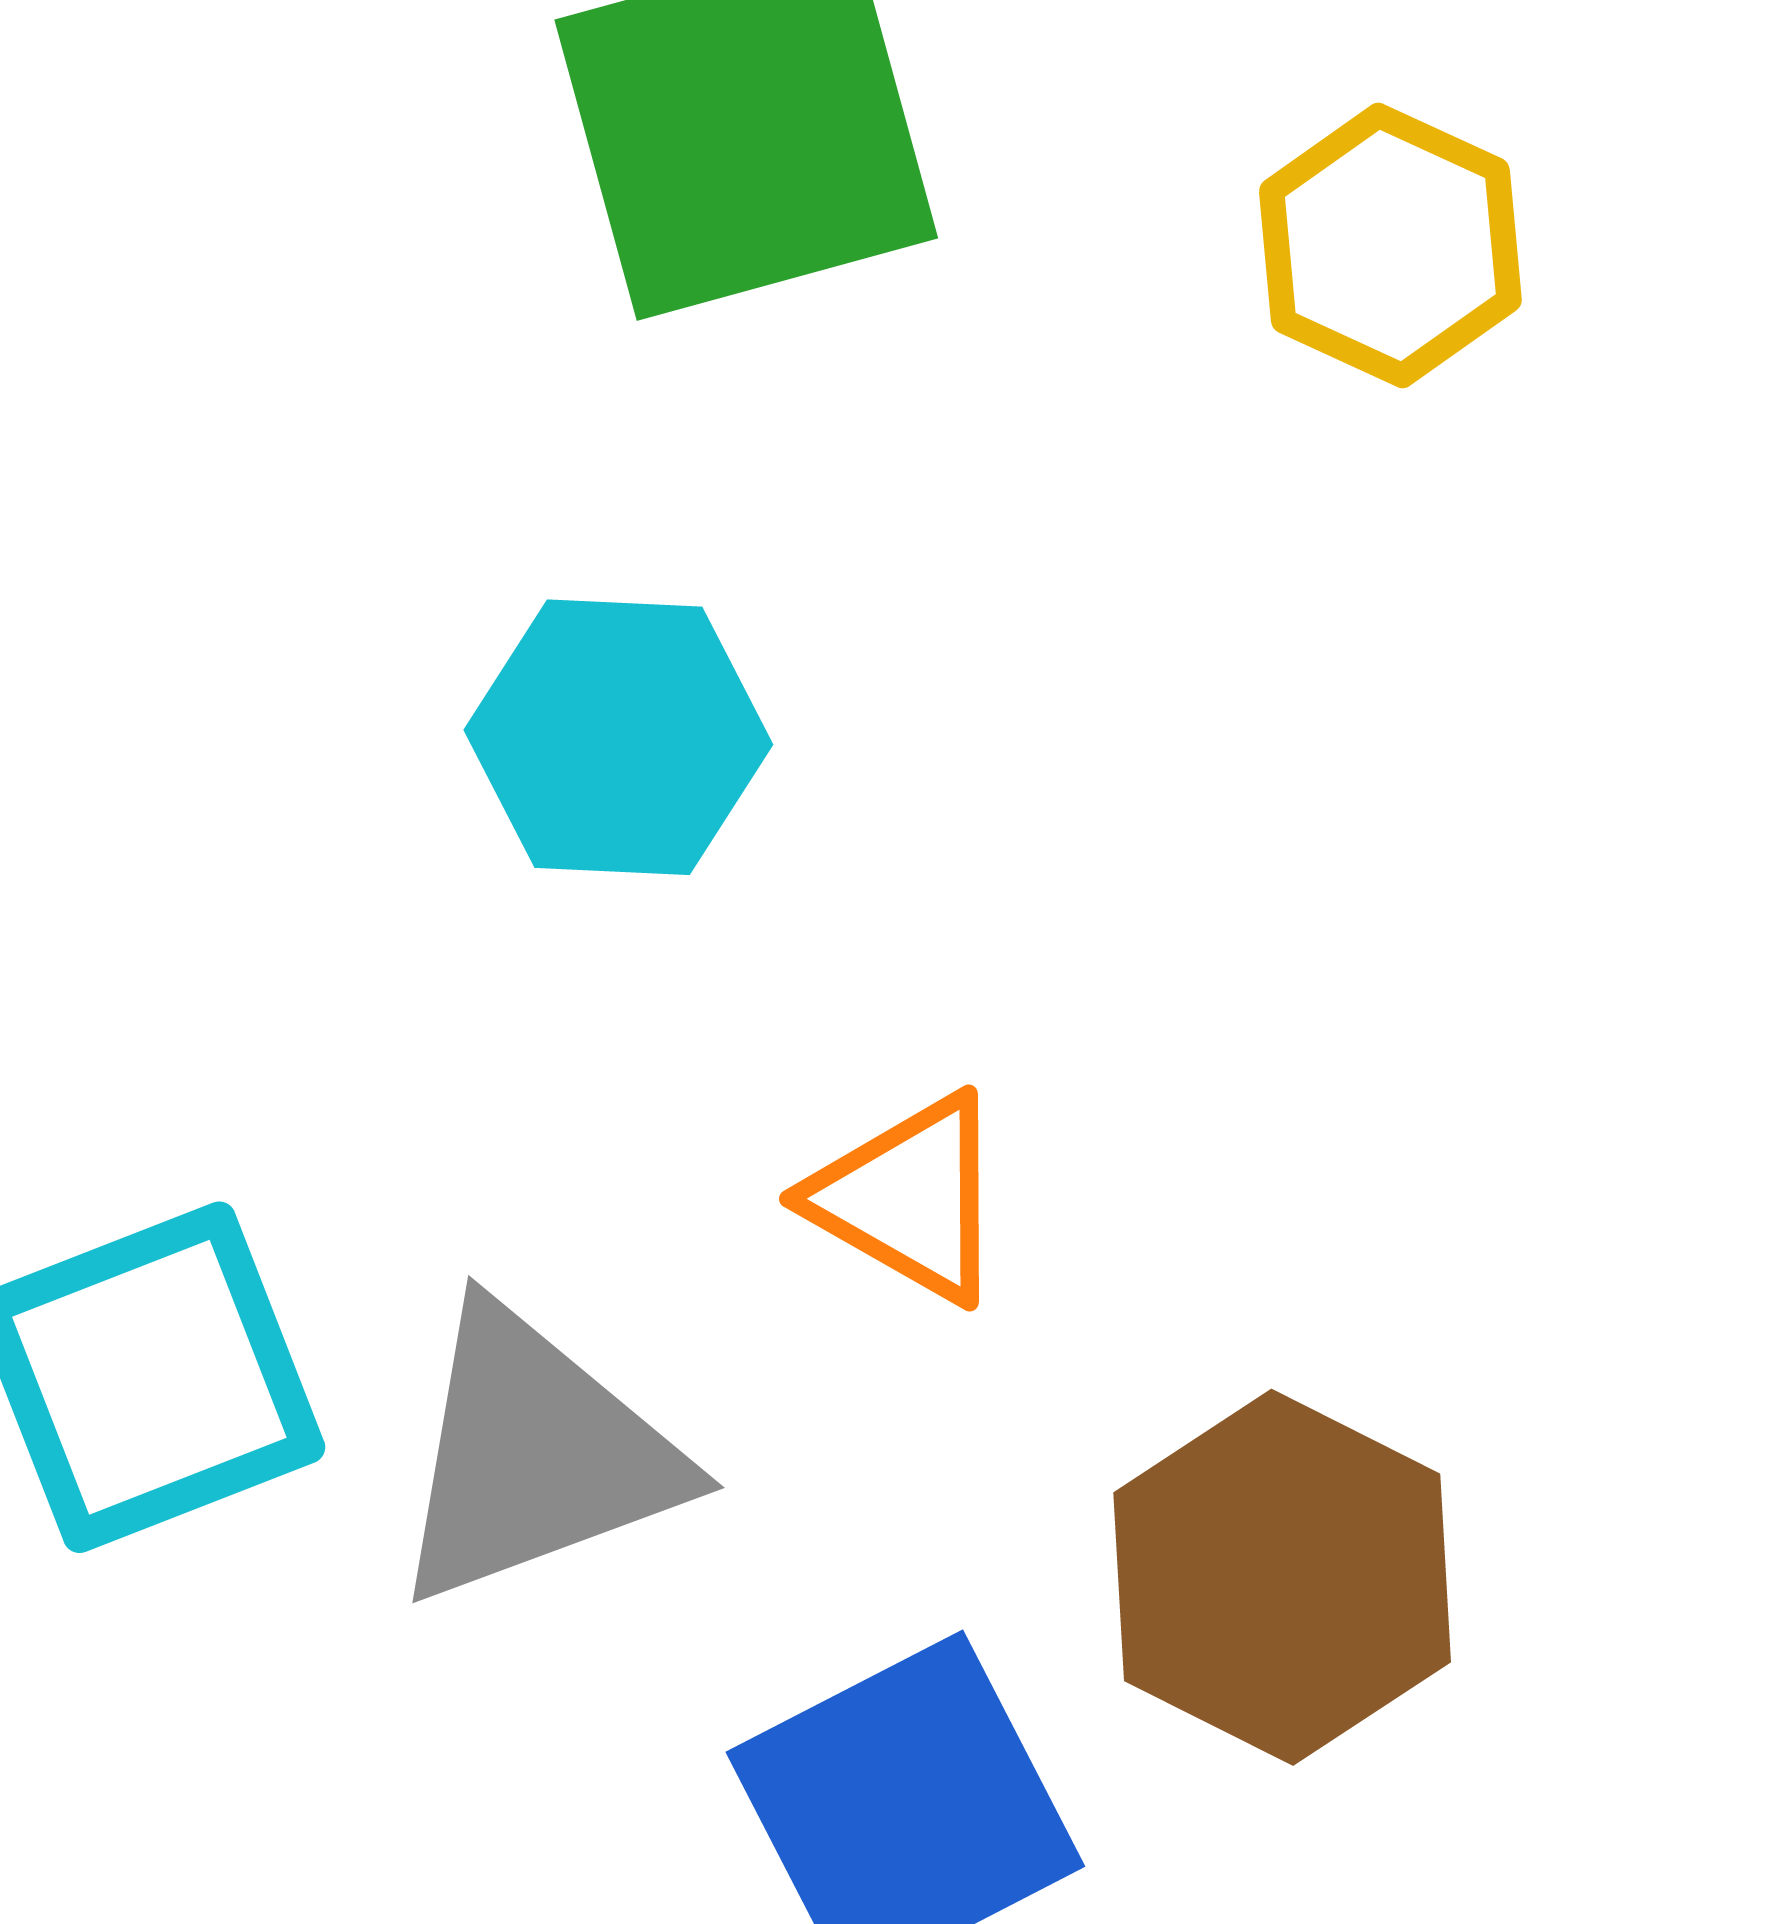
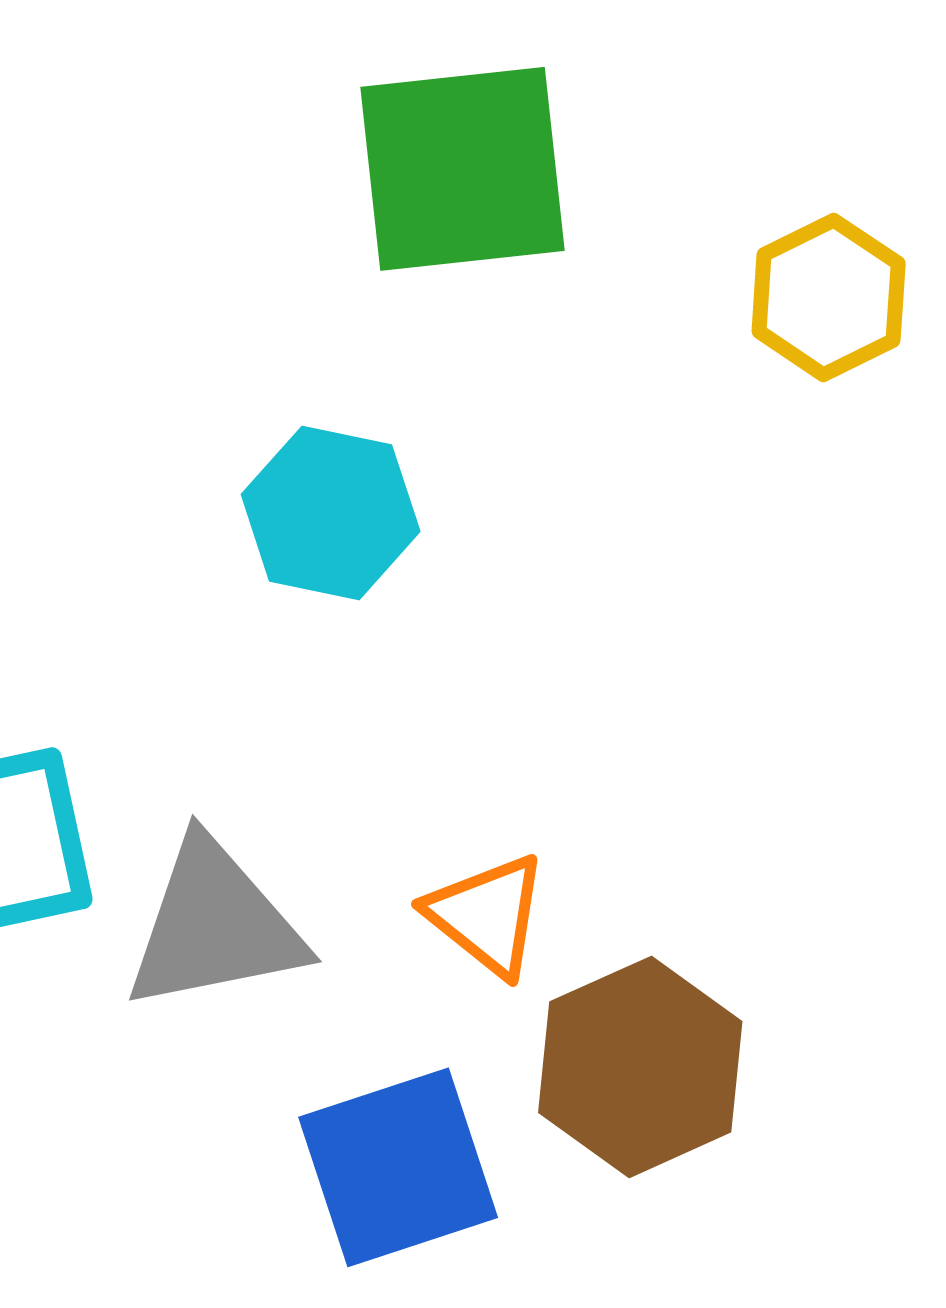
orange triangle: (909, 1198) -> (487, 915), moved

